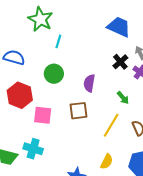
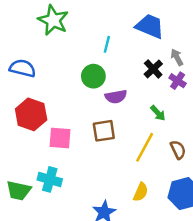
cyan line: (58, 41) -> (107, 44), moved
green circle: (54, 74) -> (93, 76), moved
purple semicircle: (89, 83) -> (116, 97), turned -108

